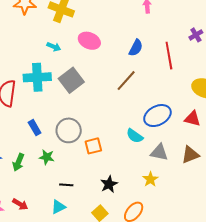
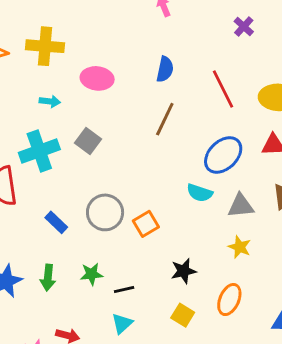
red line: (169, 56) -> (223, 89), moved
gray square: (71, 80) -> (88, 141), size x0.7
green star: (47, 157) -> (92, 274), moved
black star: (109, 184) -> (184, 271), turned 30

